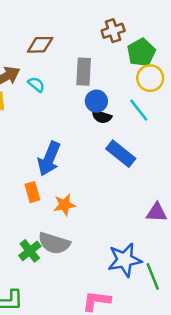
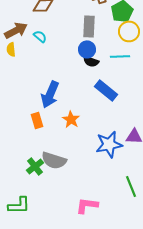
gray rectangle: (84, 72) -> (89, 26), moved
cyan line: (139, 110) -> (120, 56), turned -54
orange star: (64, 205) -> (71, 119), moved, turned -30
blue star: (125, 260) -> (109, 144), moved

